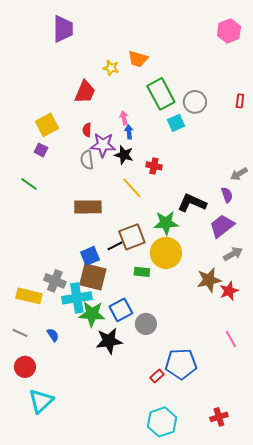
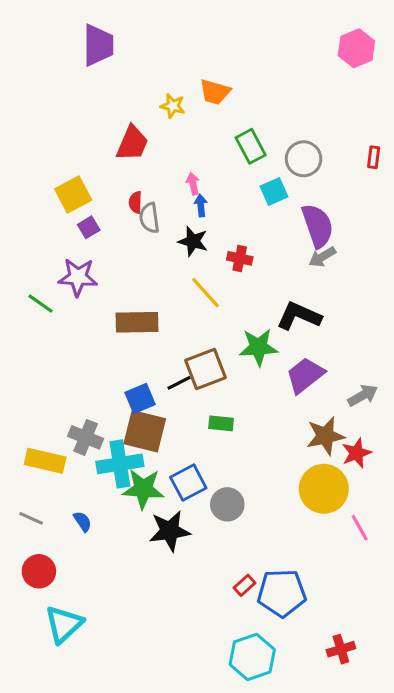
green rectangle: (161, 94) -> (251, 146), size x0.7
purple star: (103, 145) -> (78, 277), moved
purple square: (41, 150) -> (89, 227), moved, turned 32
gray semicircle: (87, 160) -> (149, 218), moved
gray arrow: (239, 174) -> (322, 257), moved
green line: (29, 184) -> (40, 304), moved
purple semicircle: (227, 195) -> (318, 226), moved, size x1.8
purple trapezoid: (222, 226) -> (305, 375), moved
yellow circle: (166, 253) -> (324, 489), moved
blue pentagon: (181, 364) -> (282, 593), moved

